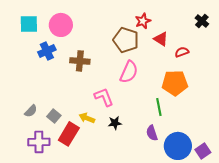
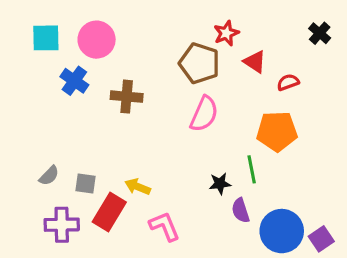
blue cross: (47, 51) -> (74, 81), turned -30
pink L-shape: (104, 97) -> (165, 226), moved
gray square: (54, 116) -> (85, 184), turned -32
black star: (115, 123) -> (220, 184), moved

